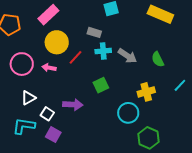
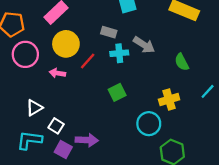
gray arrow: (127, 56) -> (144, 45), moved
pink circle: (22, 64) -> (25, 54), moved
purple arrow: (73, 105) -> (87, 140), moved

